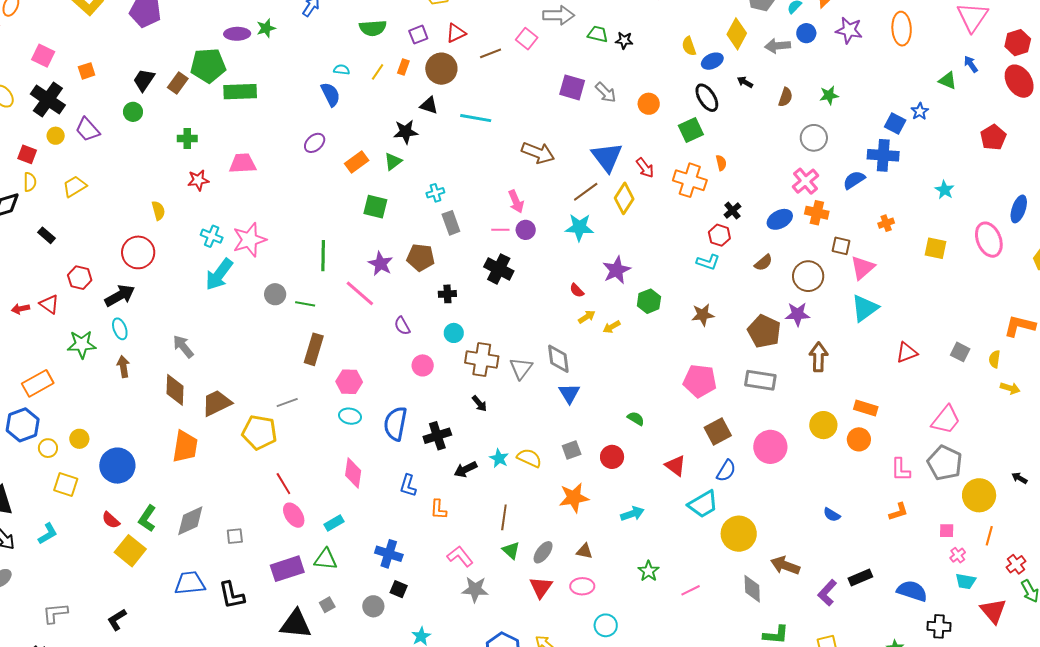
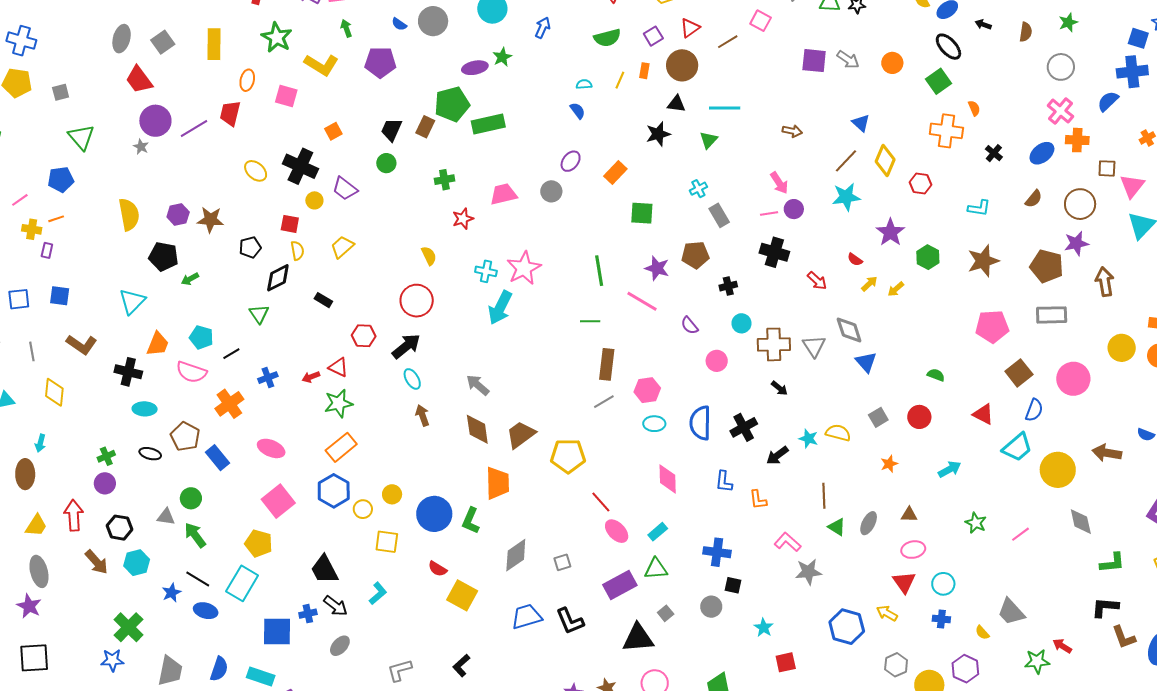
pink square: (43, 56) -> (286, 96), moved
blue semicircle: (331, 94) -> (578, 111), size x0.7
brown arrow: (538, 153) -> (792, 131), size x0.6
blue triangle: (607, 157) -> (861, 123), size x0.6
green triangle: (393, 161) -> (709, 140), moved
red arrow: (645, 168) -> (817, 281), moved
red hexagon: (719, 235) -> (921, 183), moved
gray circle: (275, 294) -> (551, 191), moved
brown star: (703, 315) -> (983, 261), size x1.4
green star: (82, 344) -> (339, 403), moved
gray line: (287, 402) -> (604, 402), moved
orange star: (574, 498) -> (889, 464), size x0.6
green L-shape: (147, 519) -> (471, 521), moved
brown arrow: (785, 565) -> (1107, 453), moved
red triangle: (541, 587) -> (904, 582), moved

